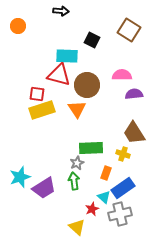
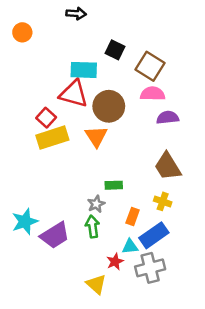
brown square: (129, 30) -> (150, 66), moved
red square: (37, 94) -> (46, 118), turned 35
green rectangle: (91, 148) -> (114, 185), size x0.6
yellow cross: (123, 154) -> (163, 201), moved
cyan triangle: (104, 197) -> (130, 247), turned -48

